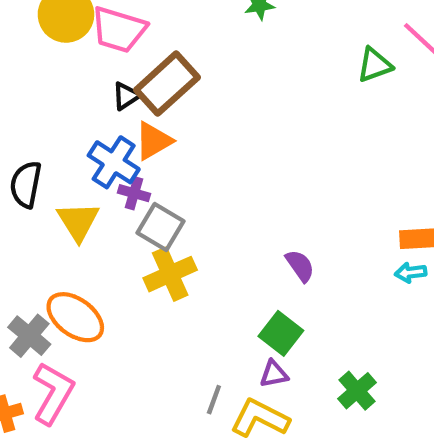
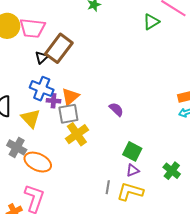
orange triangle: (153, 141) -> (70, 97), moved
gray square: (160, 227) -> (68, 114), turned -30
purple semicircle: (300, 266) -> (116, 109), moved
gray cross: (29, 336) -> (17, 147), moved

